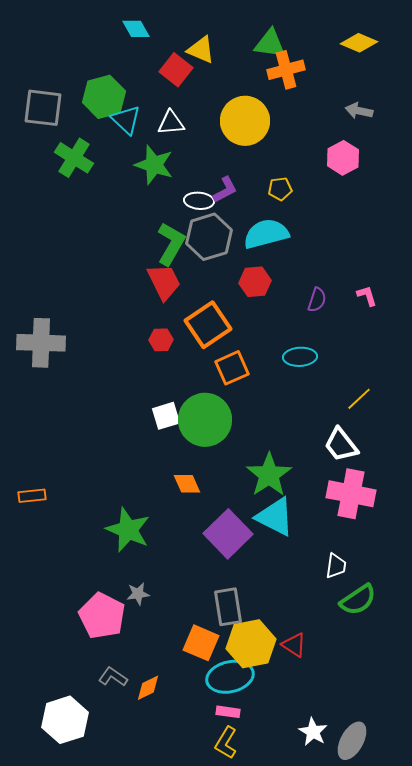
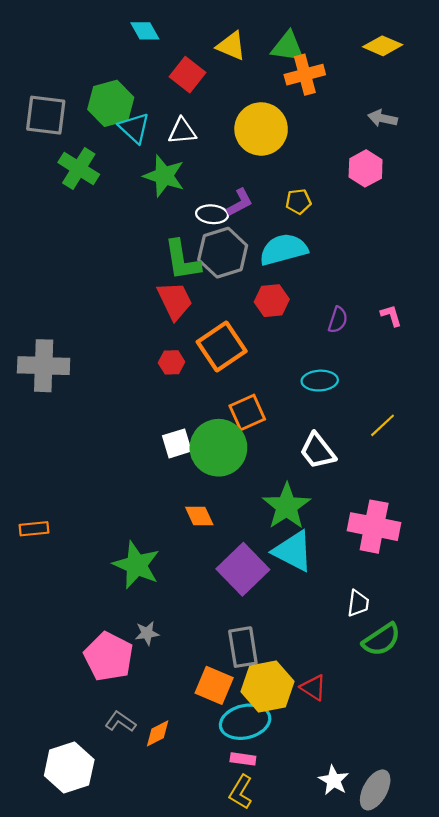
yellow triangle: (201, 50) -> (231, 46), moved
green L-shape: (171, 244) -> (182, 260), turned 141
orange square: (232, 368) -> (247, 413), moved
white trapezoid: (341, 445) -> (318, 451), moved

